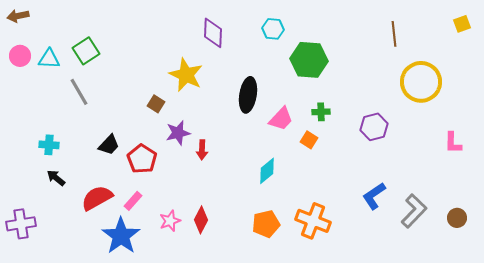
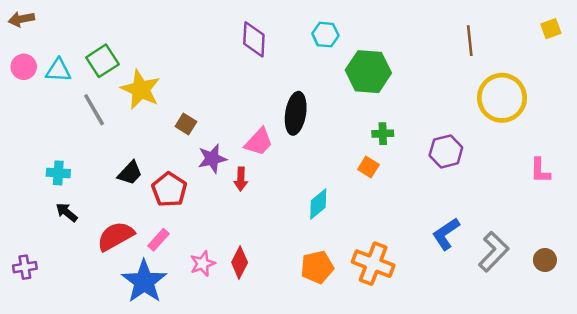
yellow star: (186, 75) -> (141, 89), moved
pink trapezoid: (281, 119) -> (259, 142), moved
purple cross: (21, 224) -> (25, 267), size x0.7

